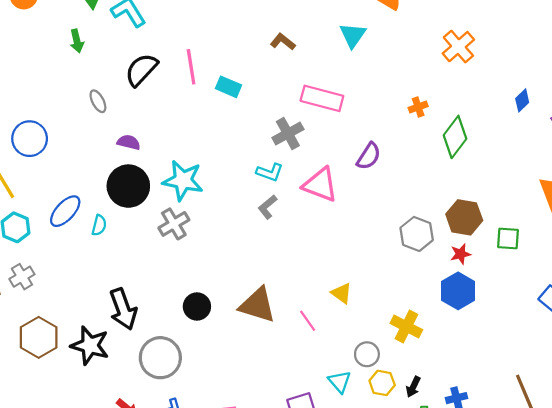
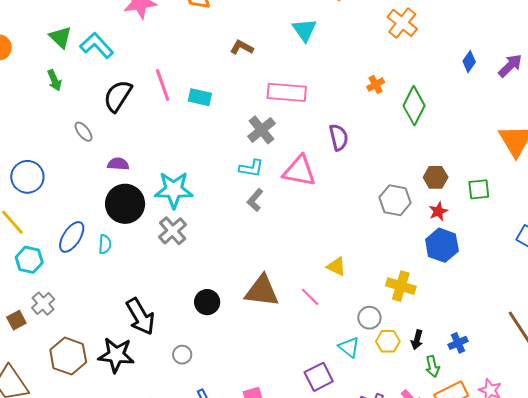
purple semicircle: (369, 156) -> (339, 137), turned -36
brown hexagon: (464, 217) -> (436, 177), size x0.7
gray circle: (160, 358) -> (182, 355), size x0.5

